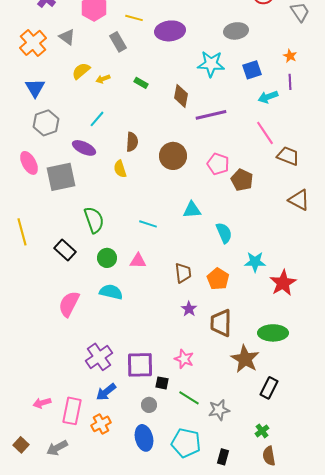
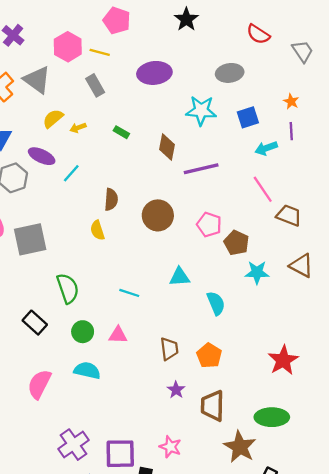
yellow line: (134, 18) -> (100, 52), moved
gray triangle: (67, 37) -> (37, 80), size x1.5
purple ellipse: (84, 148) -> (42, 156), moved
cyan star: (255, 262) -> (257, 272), moved

